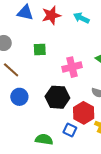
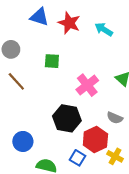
red star: (51, 15) -> (69, 23), turned 30
pink cross: (72, 67) -> (87, 85), turned -30
blue circle: (19, 97) -> (23, 141), moved

